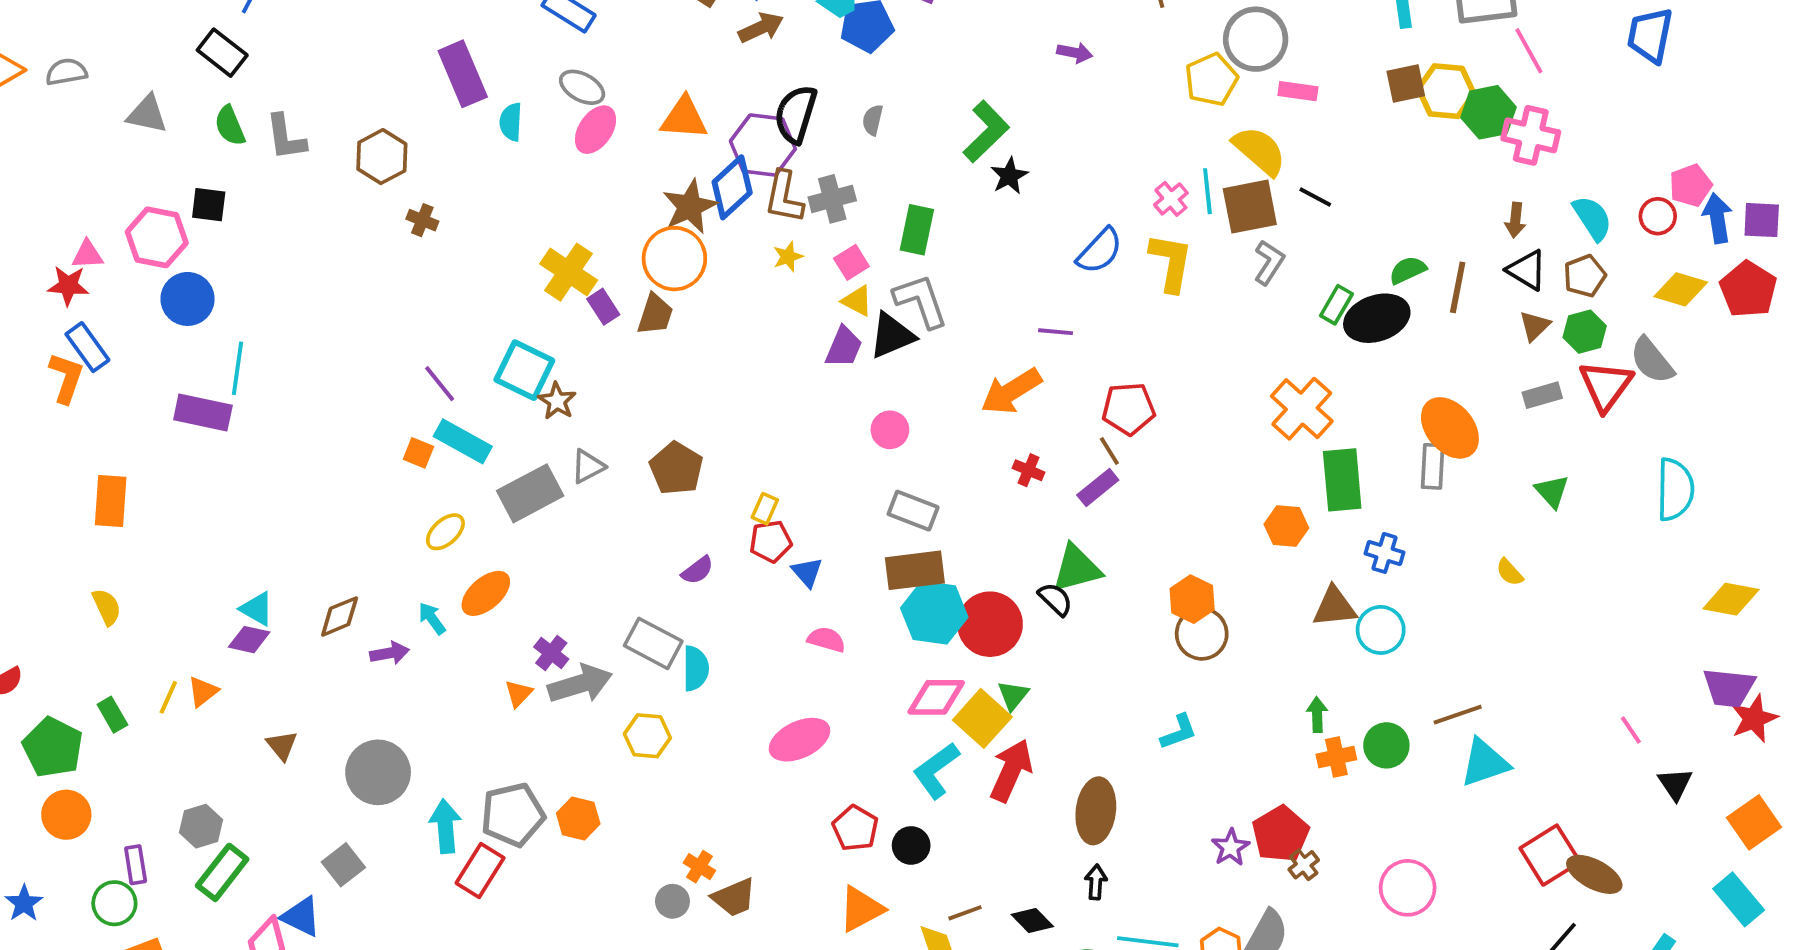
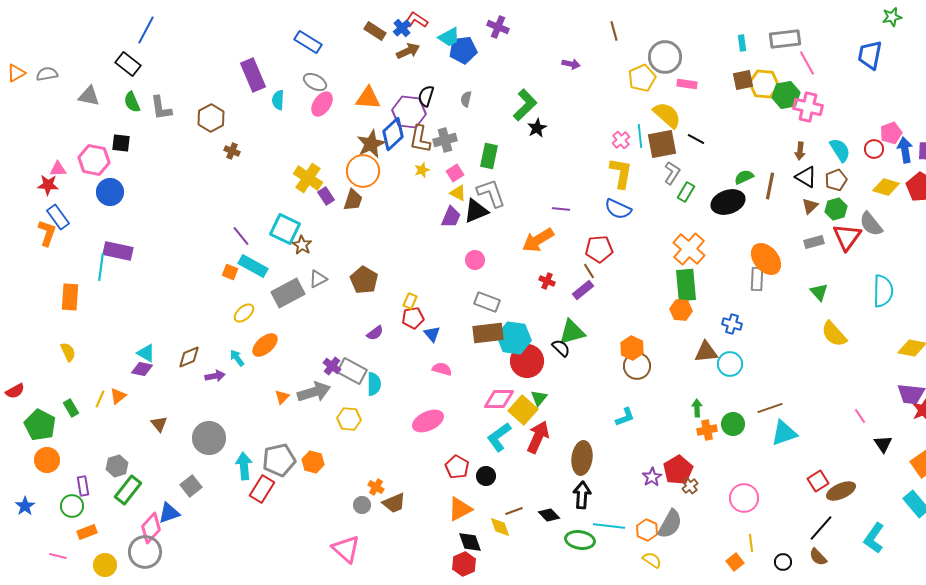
black semicircle: (796, 114) -> (426, 96), size x0.7
blue semicircle: (1100, 251) -> (618, 209), moved, turned 72
green rectangle: (1336, 305) -> (686, 192), moved
cyan line: (238, 368) -> (101, 267), moved
green rectangle: (1342, 480) -> (686, 285), moved
yellow semicircle: (1510, 572) -> (834, 334), moved, size x1.8
cyan hexagon: (934, 613) -> (514, 338), moved
purple cross: (551, 653) -> (332, 366), moved
red square: (1550, 855) -> (818, 481), size x0.7
brown ellipse: (1594, 874) -> (841, 491), turned -52
black arrow: (1096, 882) -> (582, 495), size x1.5
blue triangle: (301, 917) -> (169, 513), turned -45

